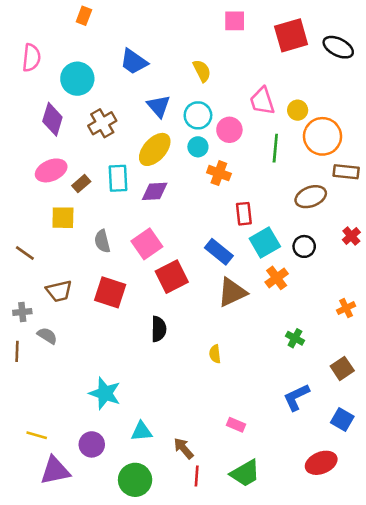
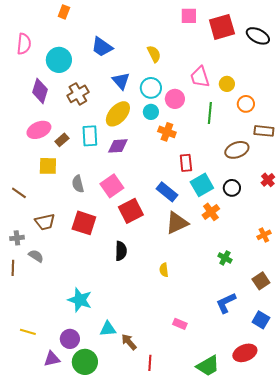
pink square: (235, 21) -> (189, 16), moved
orange circle: (323, 136) -> (246, 104), size x0.6
brown arrow: (184, 448) -> (129, 342), moved
purple triangle: (55, 471) -> (52, 359), moved, size x0.7
green trapezoid: (245, 473) -> (208, 366), moved
green circle: (135, 480) -> (85, 362), moved

